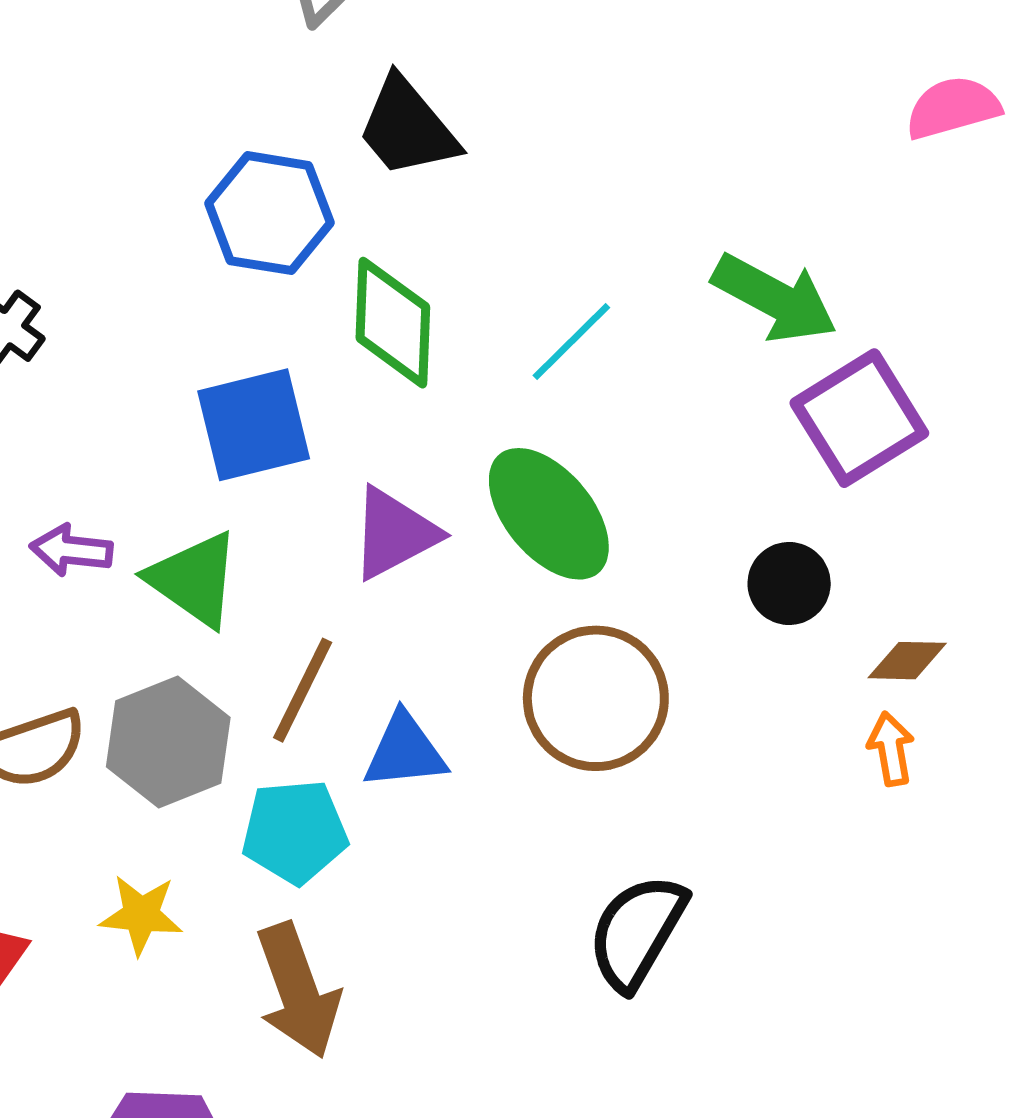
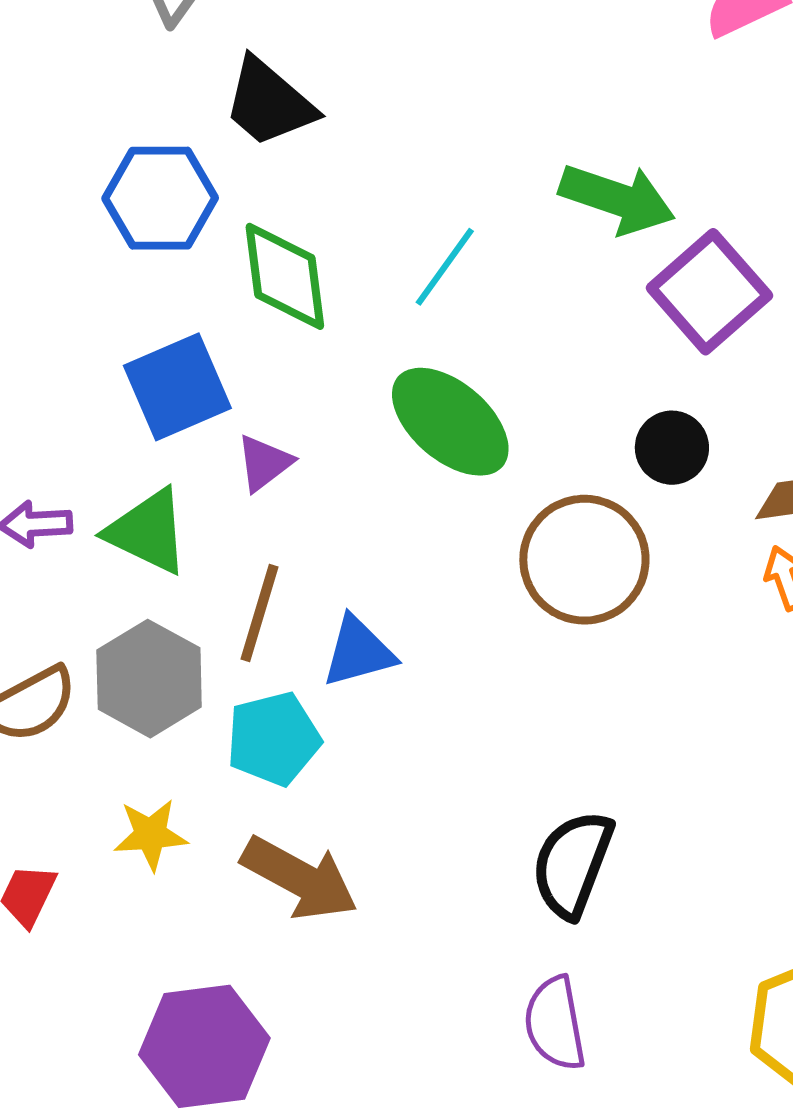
purple triangle: (394, 533) -> (264, 463), moved, size x0.7
brown circle: (596, 698) -> (584, 560), moved
black semicircle: (637, 932) -> (572, 864), moved
brown arrow: (298, 991) -> (300, 878), turned -32

